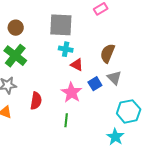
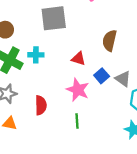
cyan cross: (66, 49) -> (36, 55), moved
gray triangle: (114, 78) -> (123, 79), moved

